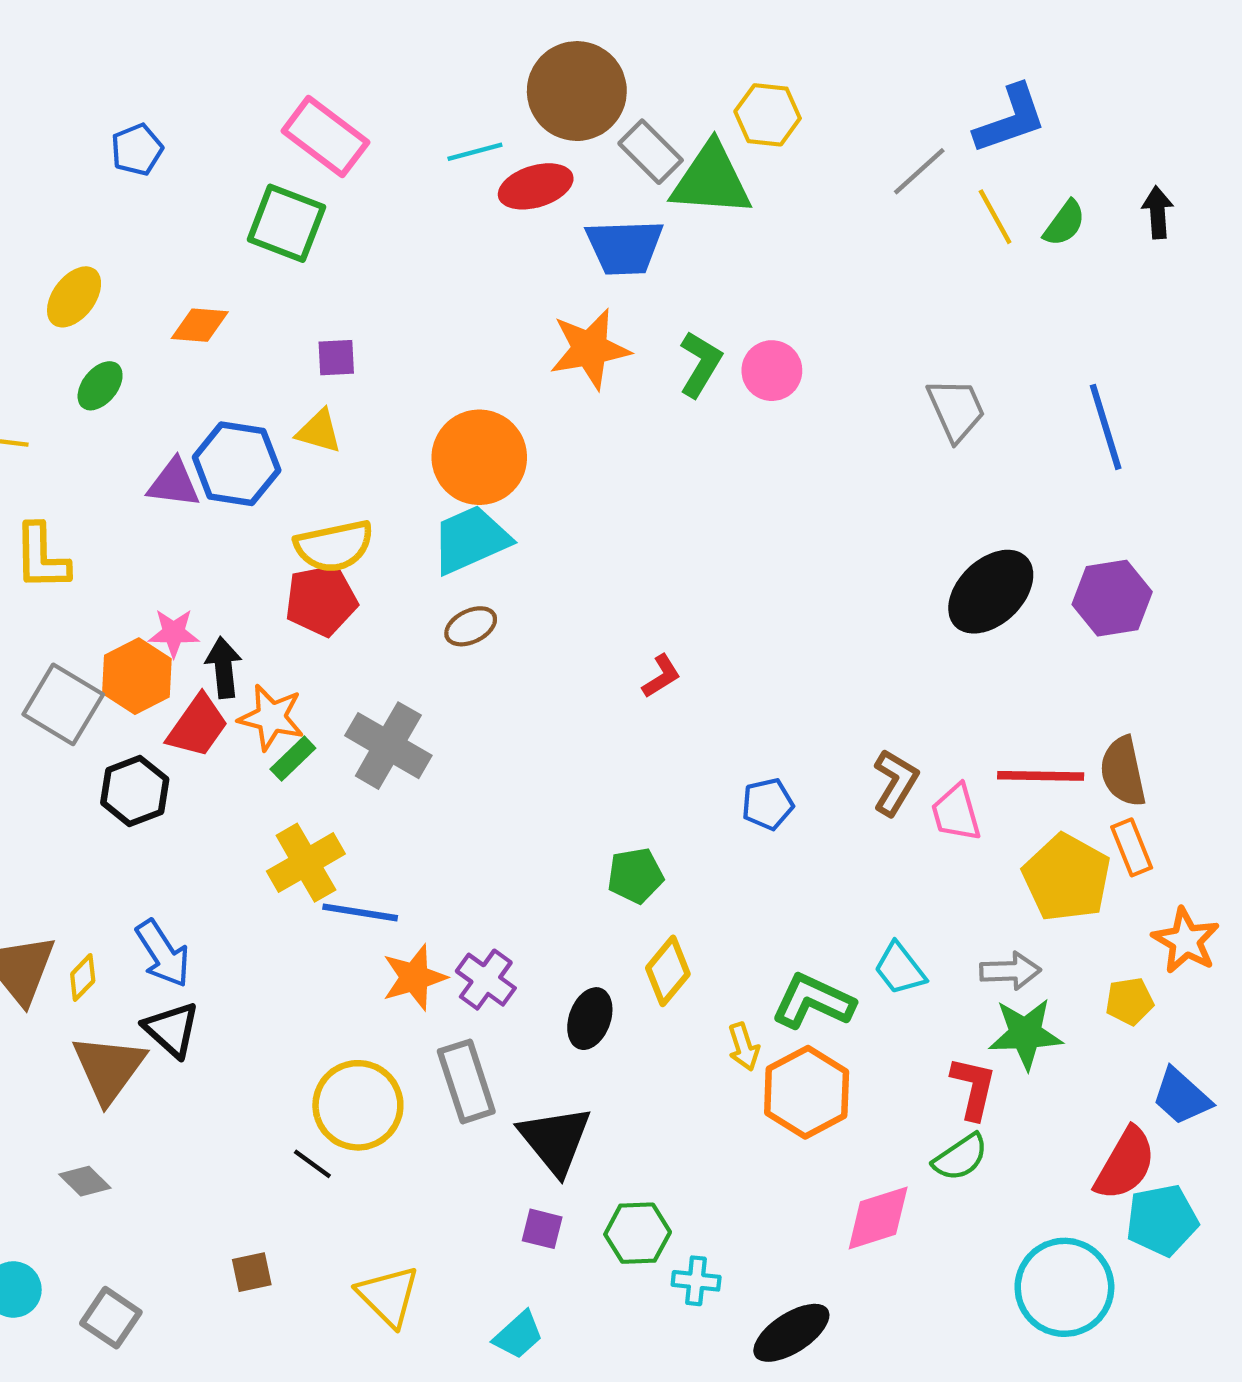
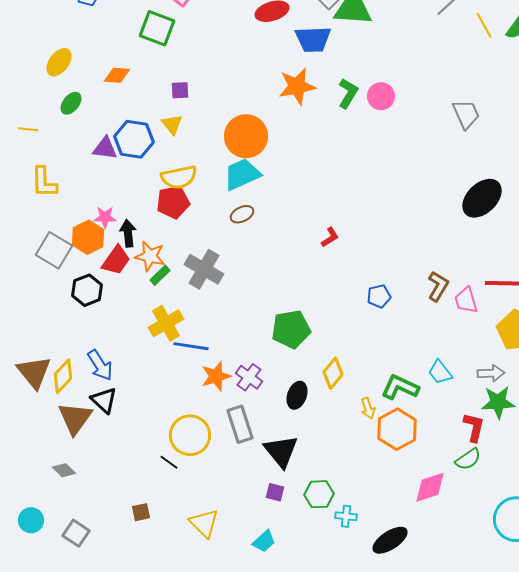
yellow triangle: (319, 431) -> (172, 124), turned 35
green pentagon: (635, 876) -> (291, 329), moved, size x1.5
yellow diamond: (83, 977) -> (63, 376), size x1.6

